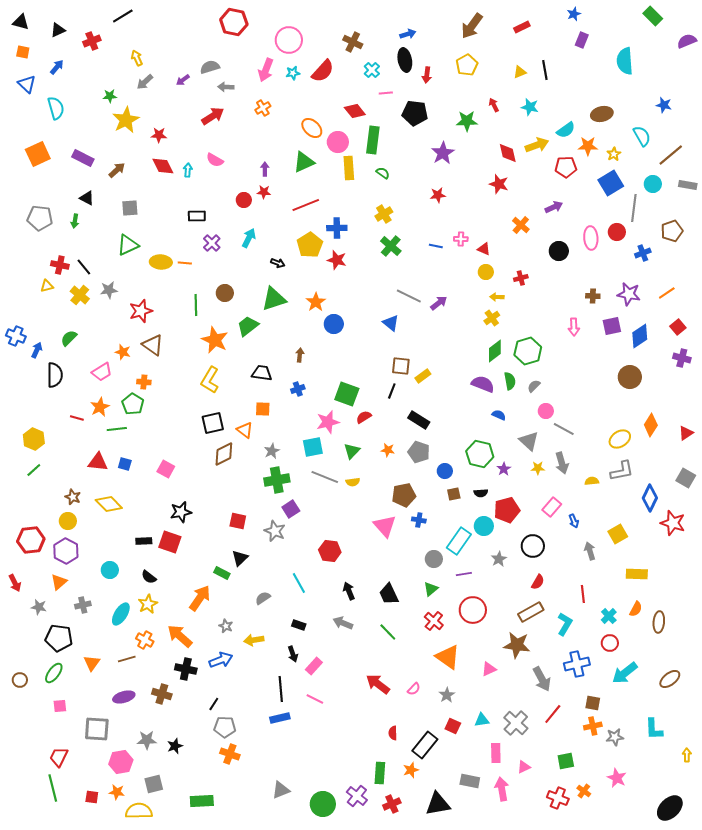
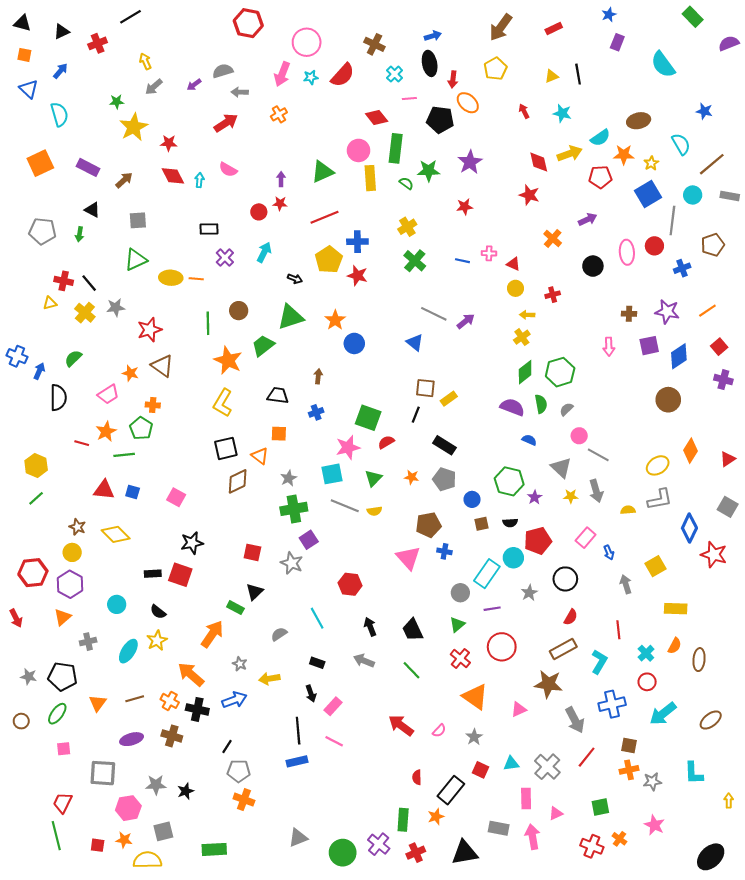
cyan semicircle: (625, 61) -> (663, 65), turned -32
green star: (467, 121) -> (429, 171), moved
orange ellipse: (312, 128) -> (468, 103), moved
gray star: (39, 607) -> (29, 677), moved
orange cross: (145, 640) -> (170, 701), moved

